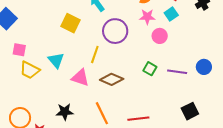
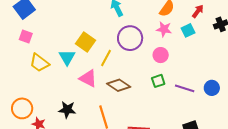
yellow square: (71, 23) -> (85, 42), moved
pink circle: (160, 36) -> (161, 55), moved
pink square: (19, 50) -> (26, 36), moved
green square: (150, 69) -> (158, 81), turned 32

